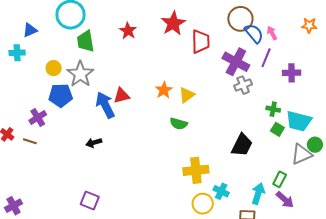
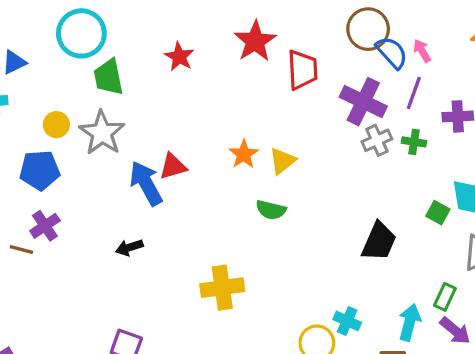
blue pentagon: (61, 95) -> (40, 170), moved
green cross: (273, 109) -> (414, 142), moved
purple cross: (38, 118) -> (45, 226), moved
yellow cross: (196, 170) -> (222, 288), moved

